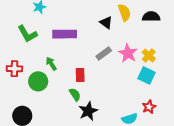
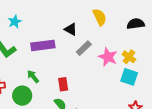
black semicircle: (151, 17) -> (136, 24), moved
black triangle: (106, 23) -> (71, 29), moved
gray rectangle: (104, 53) -> (84, 48), moved

